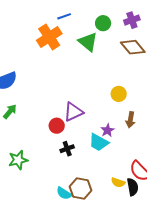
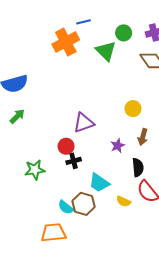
red circle: (57, 126) -> (66, 146), moved
cyan trapezoid: (99, 142) -> (99, 183), moved
green star: (18, 160) -> (35, 170), moved
black semicircle: (133, 187) -> (138, 167), moved

